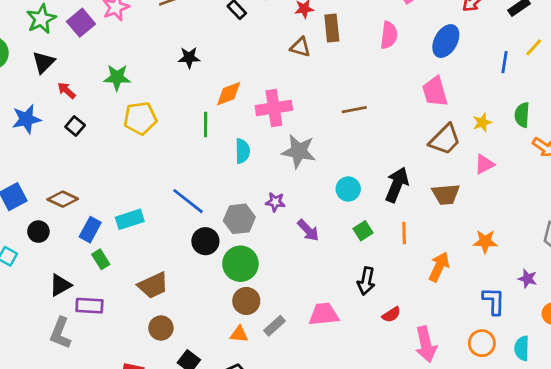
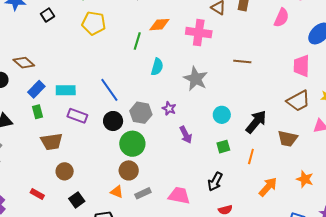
pink cross: (274, 108) -> (199, 33), moved
brown trapezoid: (153, 285) -> (52, 142), moved
purple rectangle: (89, 306) -> (77, 116), moved

